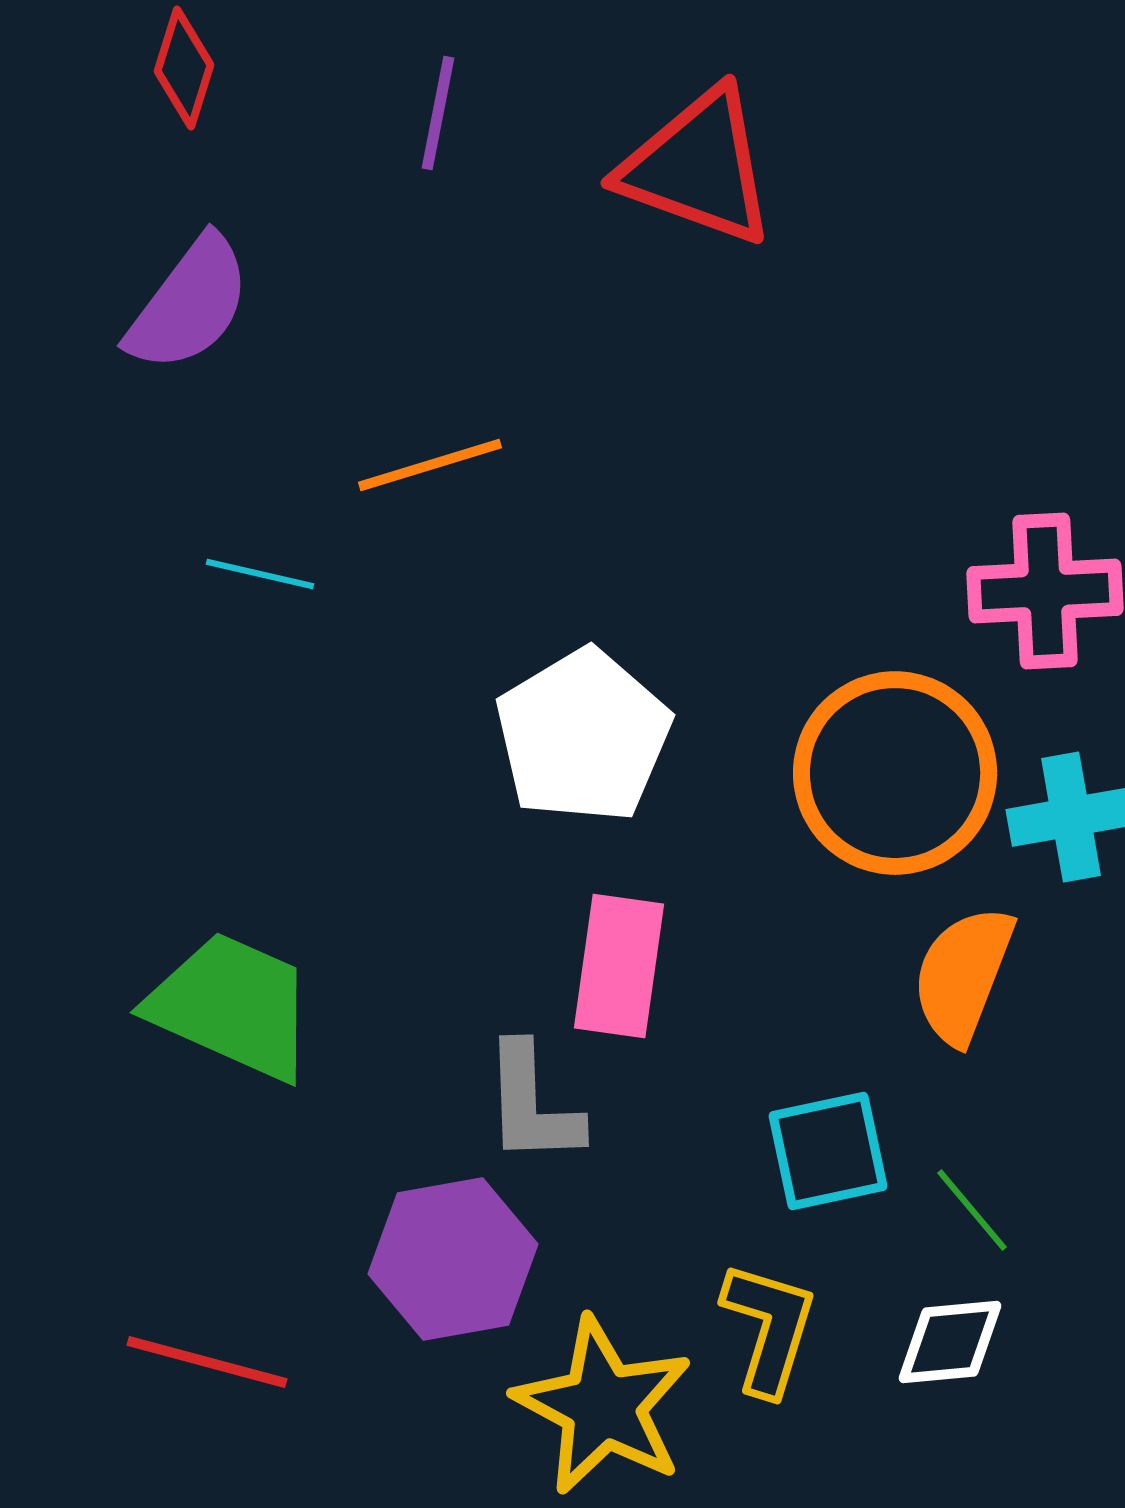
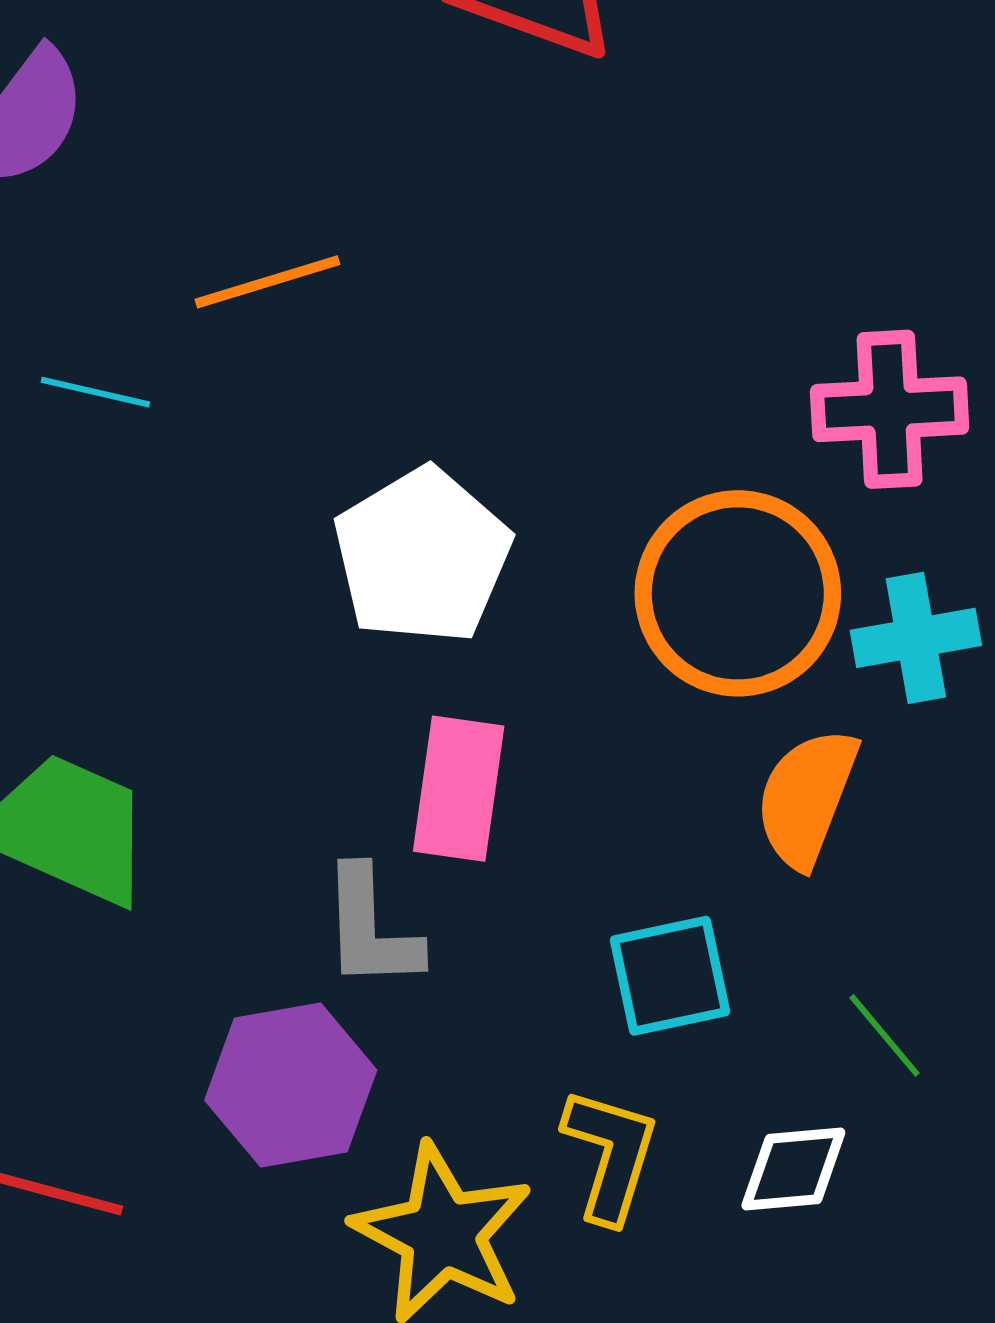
green line: (972, 1210) -> (884, 1035), moved

